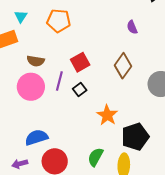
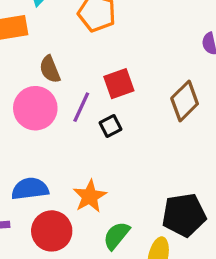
brown semicircle: (36, 61) -> (50, 69), turned 48
orange star: (107, 115) -> (90, 196), moved

